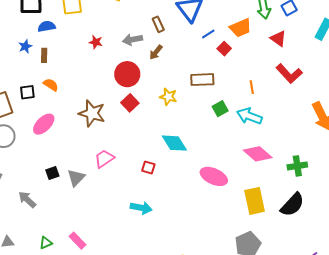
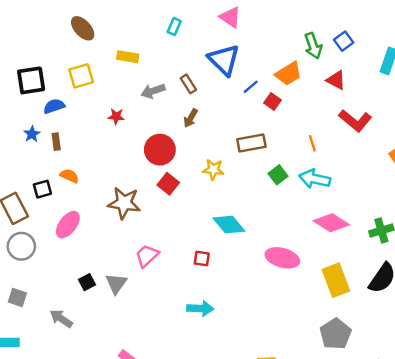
gray arrow: (133, 40) -> (153, 91), moved

